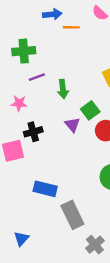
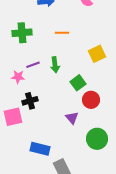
orange line: (71, 27) -> (62, 33), moved
purple line: (37, 77) -> (33, 65), moved
purple triangle: (72, 125) -> (72, 118), moved

